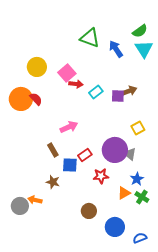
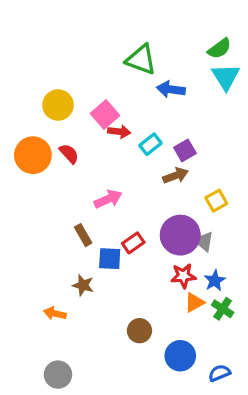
blue arrow: (116, 49) -> (171, 89), moved, turned -48
brown arrow: (129, 91) -> (176, 176), moved
purple square: (118, 96) -> (185, 150), turned -32
red semicircle: (36, 99) -> (69, 154), moved
red star: (101, 176) -> (183, 276), moved
gray circle: (20, 206) -> (58, 375), moved

